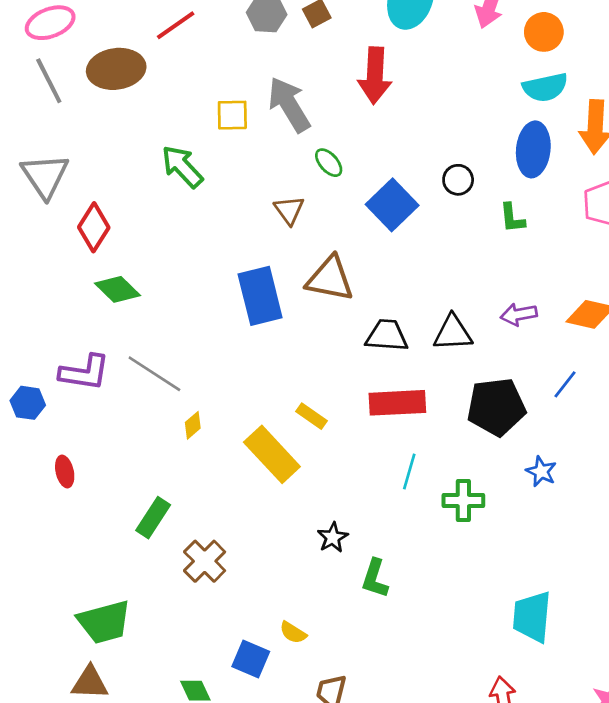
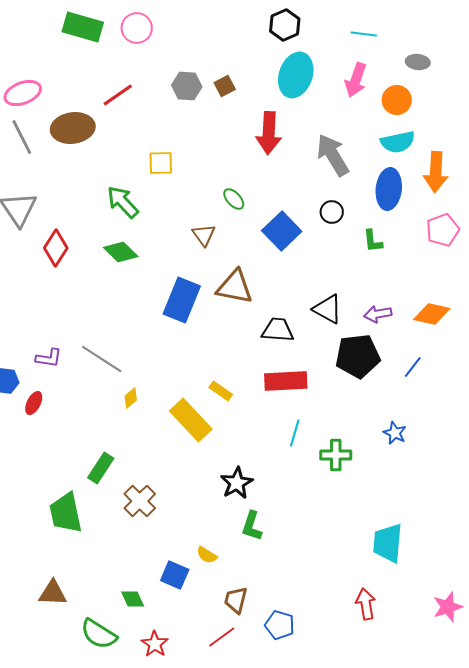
gray arrow: (289, 105) -> (333, 155), moved
green diamond: (117, 289) -> (121, 252), moved
blue rectangle: (260, 296) -> (182, 300), turned 36
black triangle: (453, 333) -> (328, 309), moved, turned 32
purple L-shape: (84, 372) -> (49, 358), size x0.7
black pentagon: (496, 407) -> (358, 356), moved
red ellipse: (65, 471) -> (34, 403), moved, turned 40
black star: (333, 537) -> (237, 483), size x1.4
green L-shape: (375, 578) -> (252, 526), moved
green trapezoid: (104, 622) -> (66, 513), moved, turned 93

